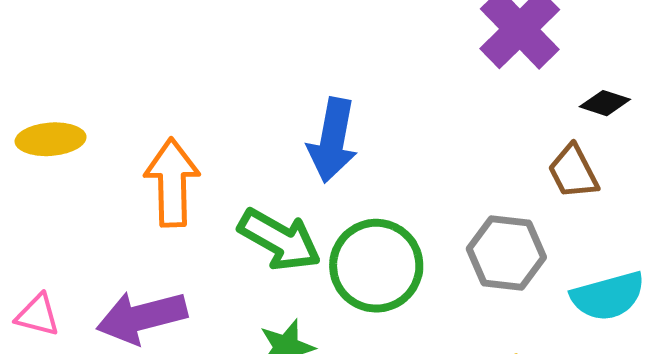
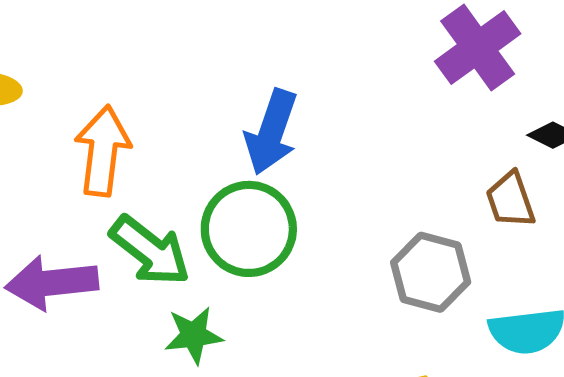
green arrow: (280, 240) -> (150, 251), moved
green circle: (376, 266) -> (249, 229), moved

